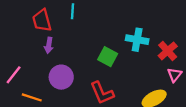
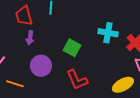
green square: (108, 57) -> (72, 48), moved

